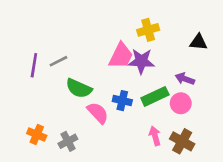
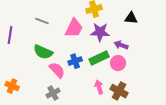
gray line: (58, 61) -> (42, 21), moved, turned 48
purple star: (141, 61) -> (100, 32), moved
blue cross: (122, 101) -> (75, 61), turned -32
gray cross: (68, 141) -> (53, 93), moved

